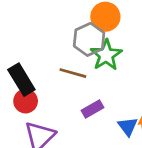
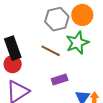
gray hexagon: (89, 39) -> (57, 19), moved

